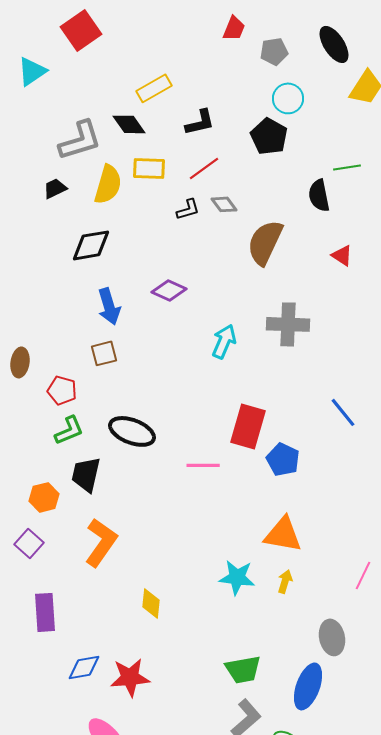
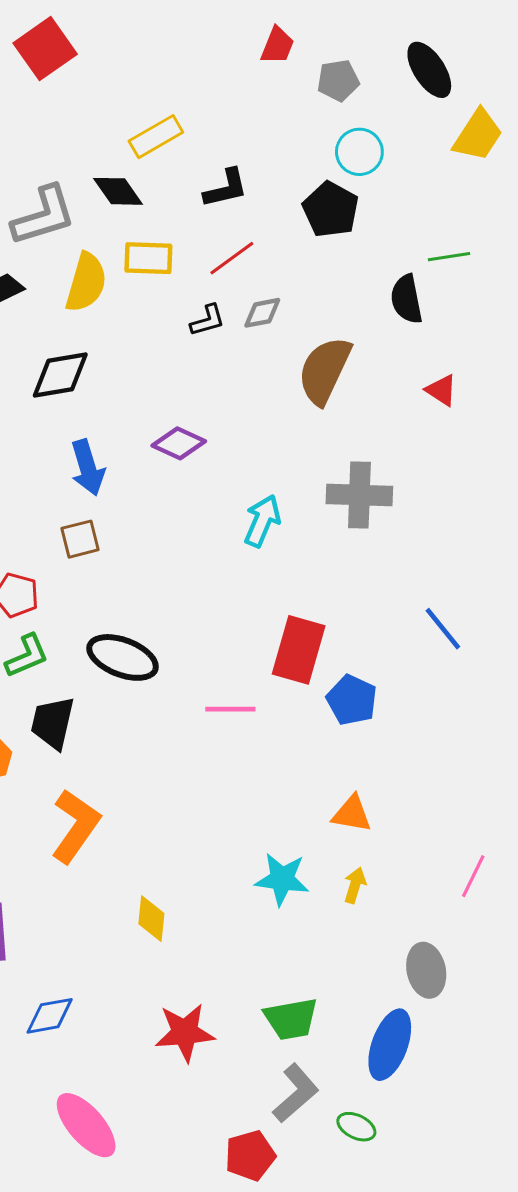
gray diamond: (224, 204) -> (262, 313), turned -64
orange triangle: (283, 534) -> (352, 814), size x0.7
red star: (130, 677) -> (185, 1033), moved

